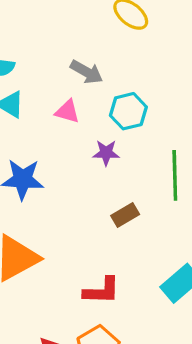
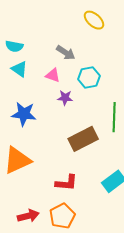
purple star: (106, 153) -> (65, 98), moved
brown rectangle: (125, 215) -> (83, 139), size x1.8

